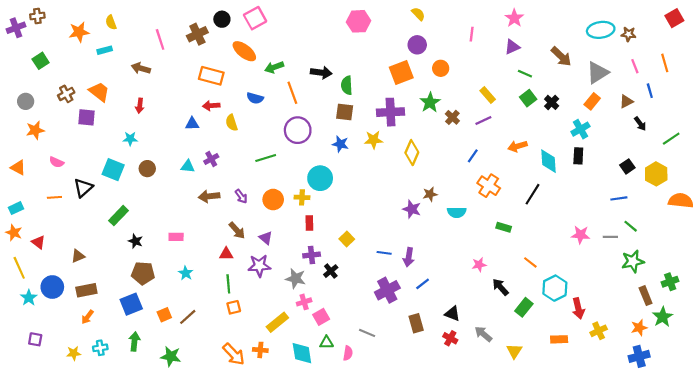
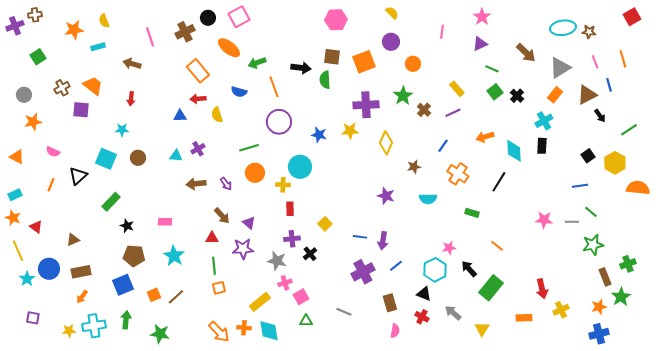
orange square: (401, 73) -> (364, 62), moved
orange rectangle: (211, 76) -> (198, 71), turned 35
brown triangle: (626, 101) -> (587, 95), size x1.5
brown square: (345, 112) -> (332, 57), moved
brown star: (430, 194) -> (414, 167), moved
orange line: (54, 197) -> (51, 185), turned -64
orange circle: (273, 200) -> (255, 173), moved
cyan star: (186, 273) -> (174, 256), size x1.5
cyan hexagon: (555, 288) -> (435, 270), moved
green rectangle: (524, 307) -> (491, 288), size x1.4
cyan cross: (100, 348) -> (94, 326), size x1.6
cyan diamond: (302, 353) -> (269, 331), moved
pink semicircle: (348, 353) -> (395, 331), moved

